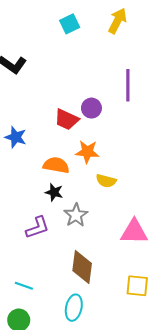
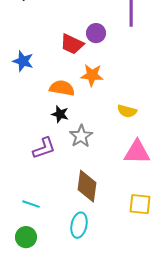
yellow semicircle: (106, 181) -> (127, 111), moved

